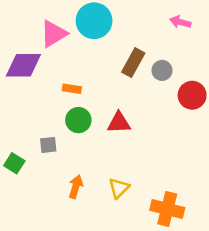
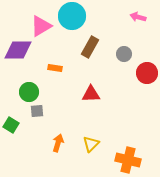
brown rectangle: (133, 63) -> (90, 47), moved
green circle: (78, 120) -> (29, 92), moved

